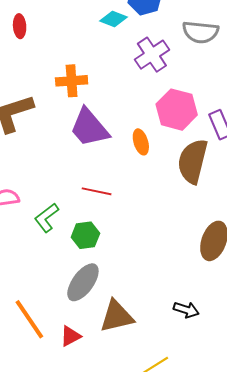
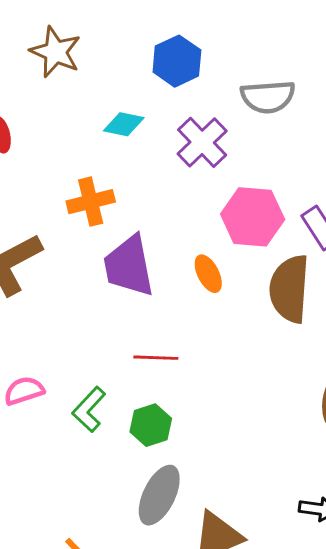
cyan diamond: (113, 19) -> (124, 124), moved
purple trapezoid: (89, 128) -> (129, 266), turned 39

